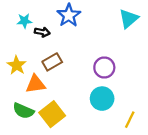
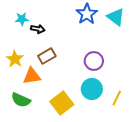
blue star: (69, 15) -> (87, 14), moved
cyan triangle: (129, 19) -> (116, 17), turned -42
yellow square: (52, 114) -> (62, 103), moved
yellow line: (130, 120) -> (117, 98), moved

